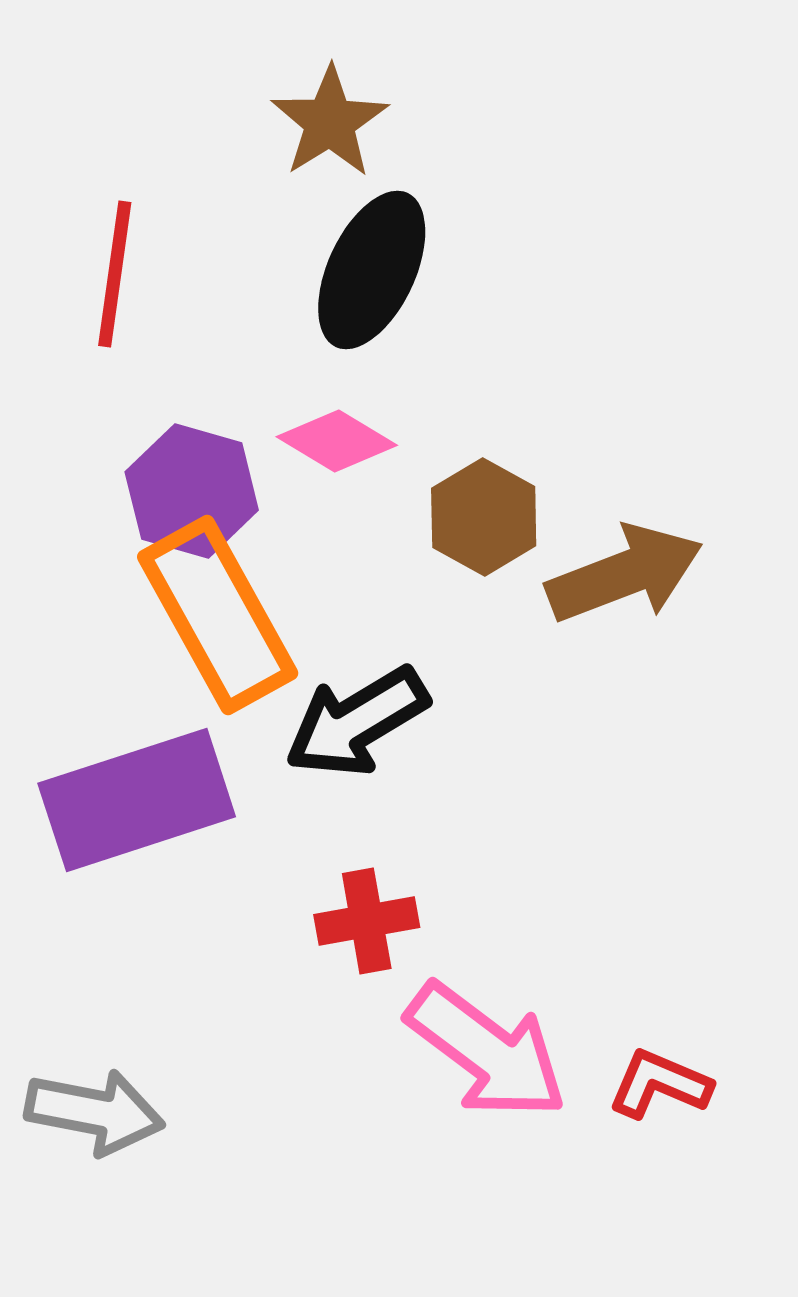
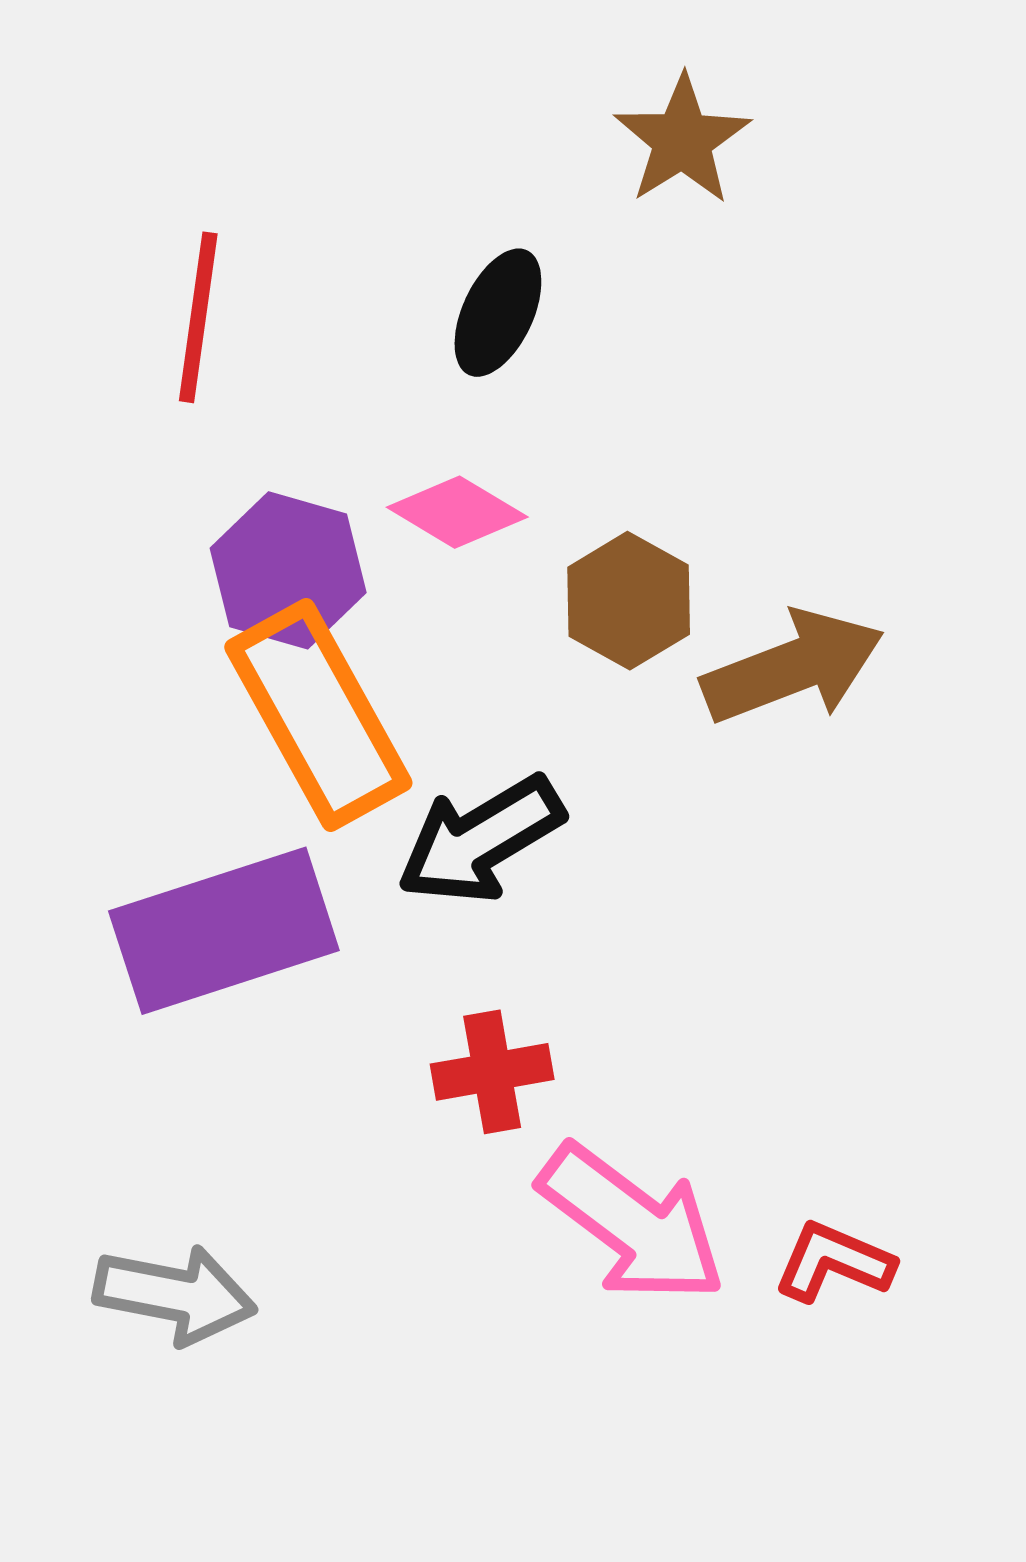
brown star: (330, 122) -> (682, 140), moved
black ellipse: (372, 270) -> (498, 313), size x0.7

